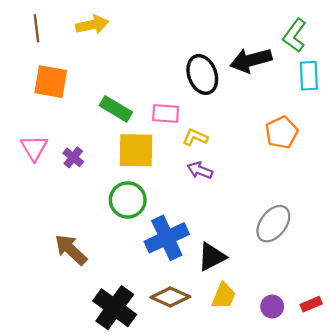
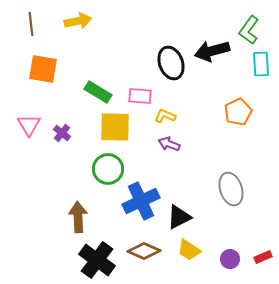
gray ellipse: (273, 224) -> (231, 189), turned -56
brown arrow: (71, 250) -> (78, 217), moved, turned 44
yellow trapezoid: (224, 296) -> (189, 250), turned 100

